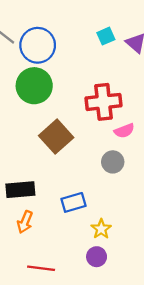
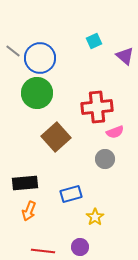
cyan square: (106, 36) -> (94, 41), moved
purple circle: (97, 257) -> (80, 247), moved

